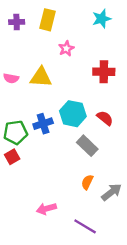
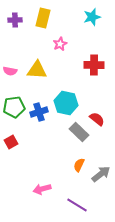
red semicircle: (105, 118) -> (97, 119), moved
green pentagon: (15, 132) -> (14, 107), moved

